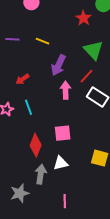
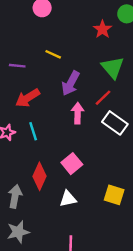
purple line: (12, 39) -> (17, 66), moved
red arrow: (23, 79) -> (28, 98), size x1.5
pink square: (63, 133) -> (72, 164), turned -36
gray arrow: (41, 174) -> (15, 196), moved

